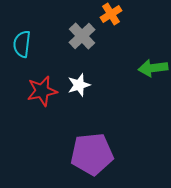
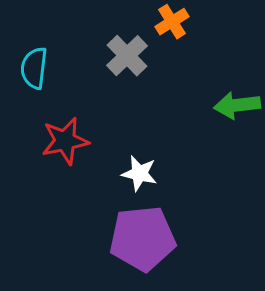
white star: (79, 85) -> (139, 173), moved, turned 30

